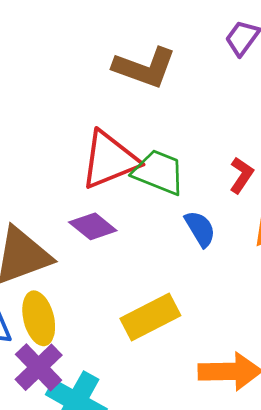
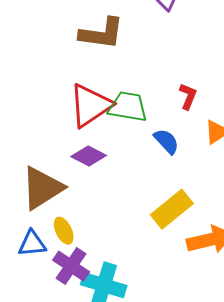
yellow rectangle: (150, 317) -> (172, 209), moved
yellow ellipse: (39, 318) -> (64, 231), size x0.7

